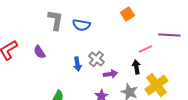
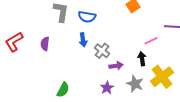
purple semicircle: (39, 52) -> (45, 44), turned 40
blue arrow: (77, 64) -> (83, 40), moved

